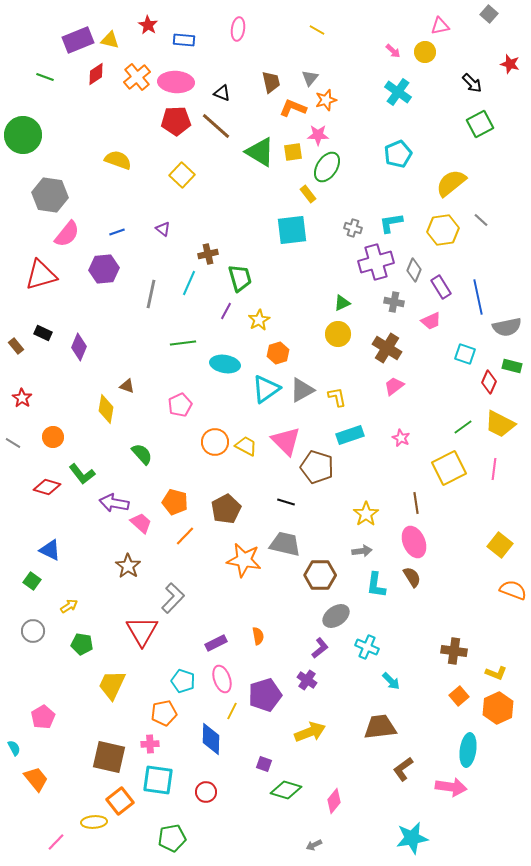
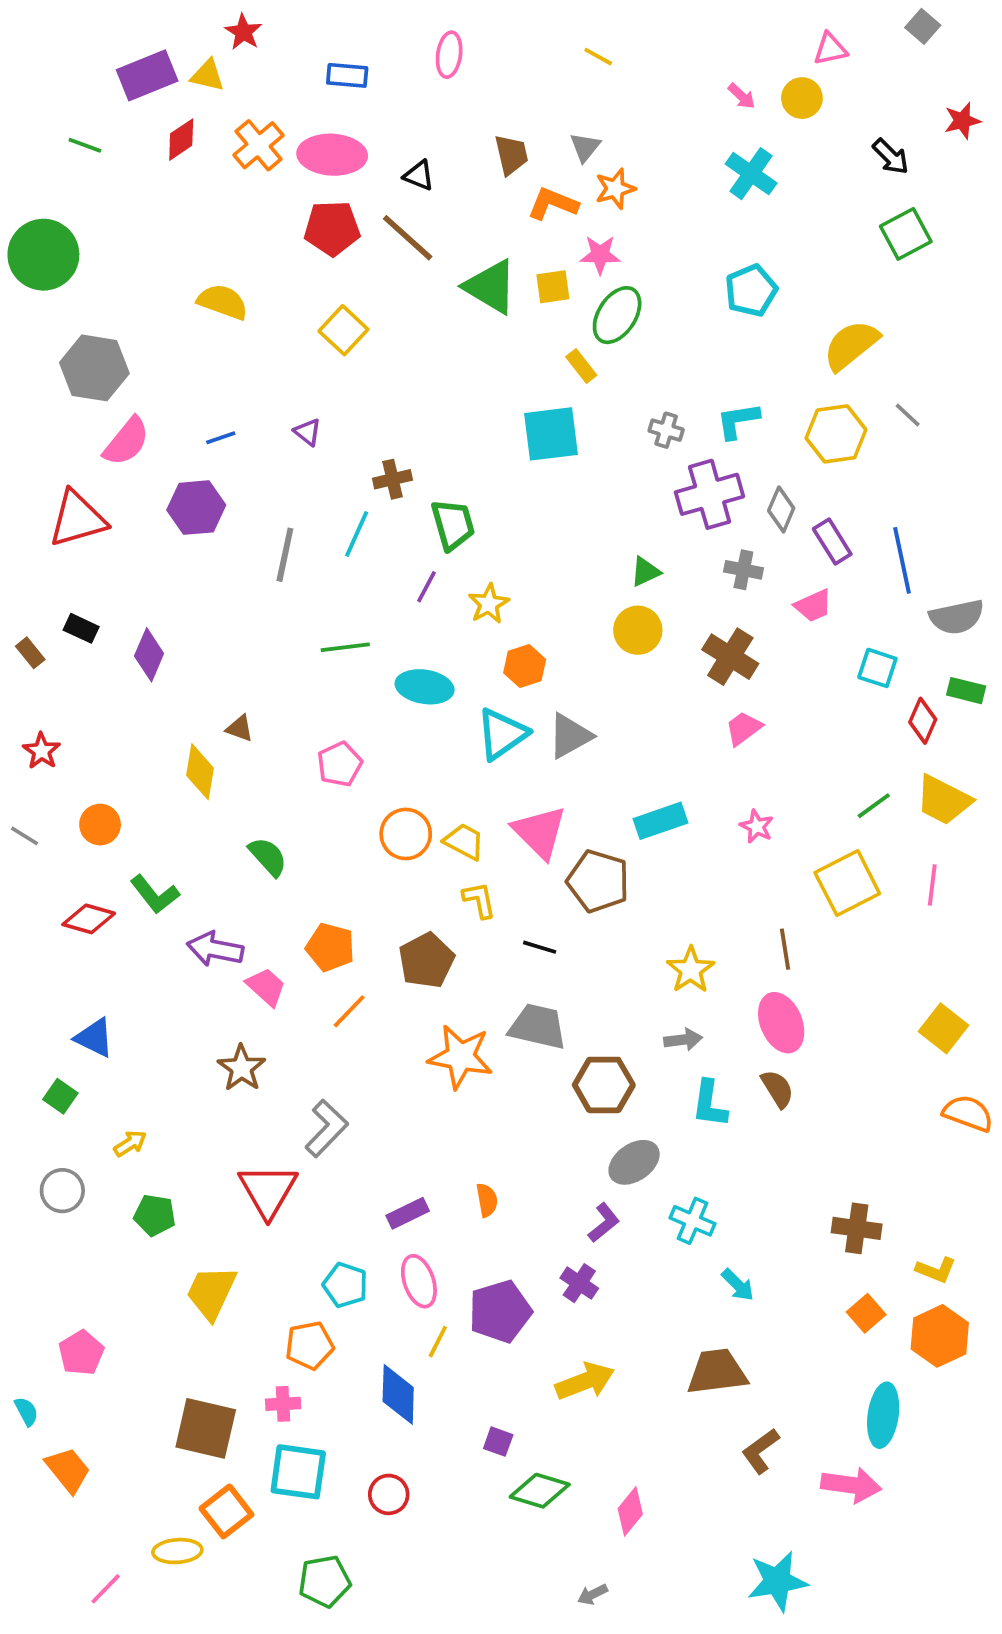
red star: (148, 25) -> (243, 32), moved
red star: (510, 64) -> (962, 121), turned -30
yellow L-shape: (337, 397) -> (479, 900), moved

